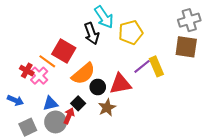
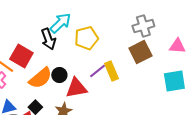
cyan arrow: (104, 17) -> (60, 23), turned -100
brown square: (186, 47) -> (140, 52), turned -35
black circle: (98, 87) -> (59, 75), moved

